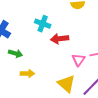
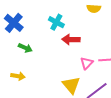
yellow arrow: (27, 74) -> (18, 76), moved

